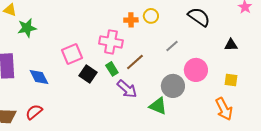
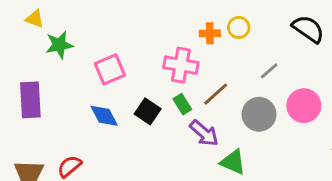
pink square: (72, 54) -> (110, 69), moved
blue diamond: (39, 77) -> (104, 116), moved
gray circle: (173, 86) -> (259, 114), moved
green triangle: (158, 106) -> (233, 162), moved

